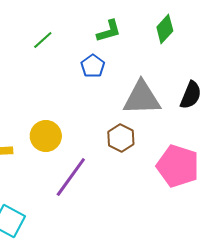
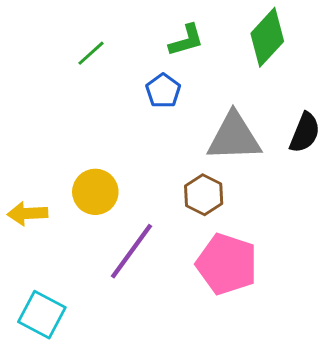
green diamond: (165, 29) -> (267, 37), size x1.4
pink pentagon: (178, 166) -> (227, 264), moved

